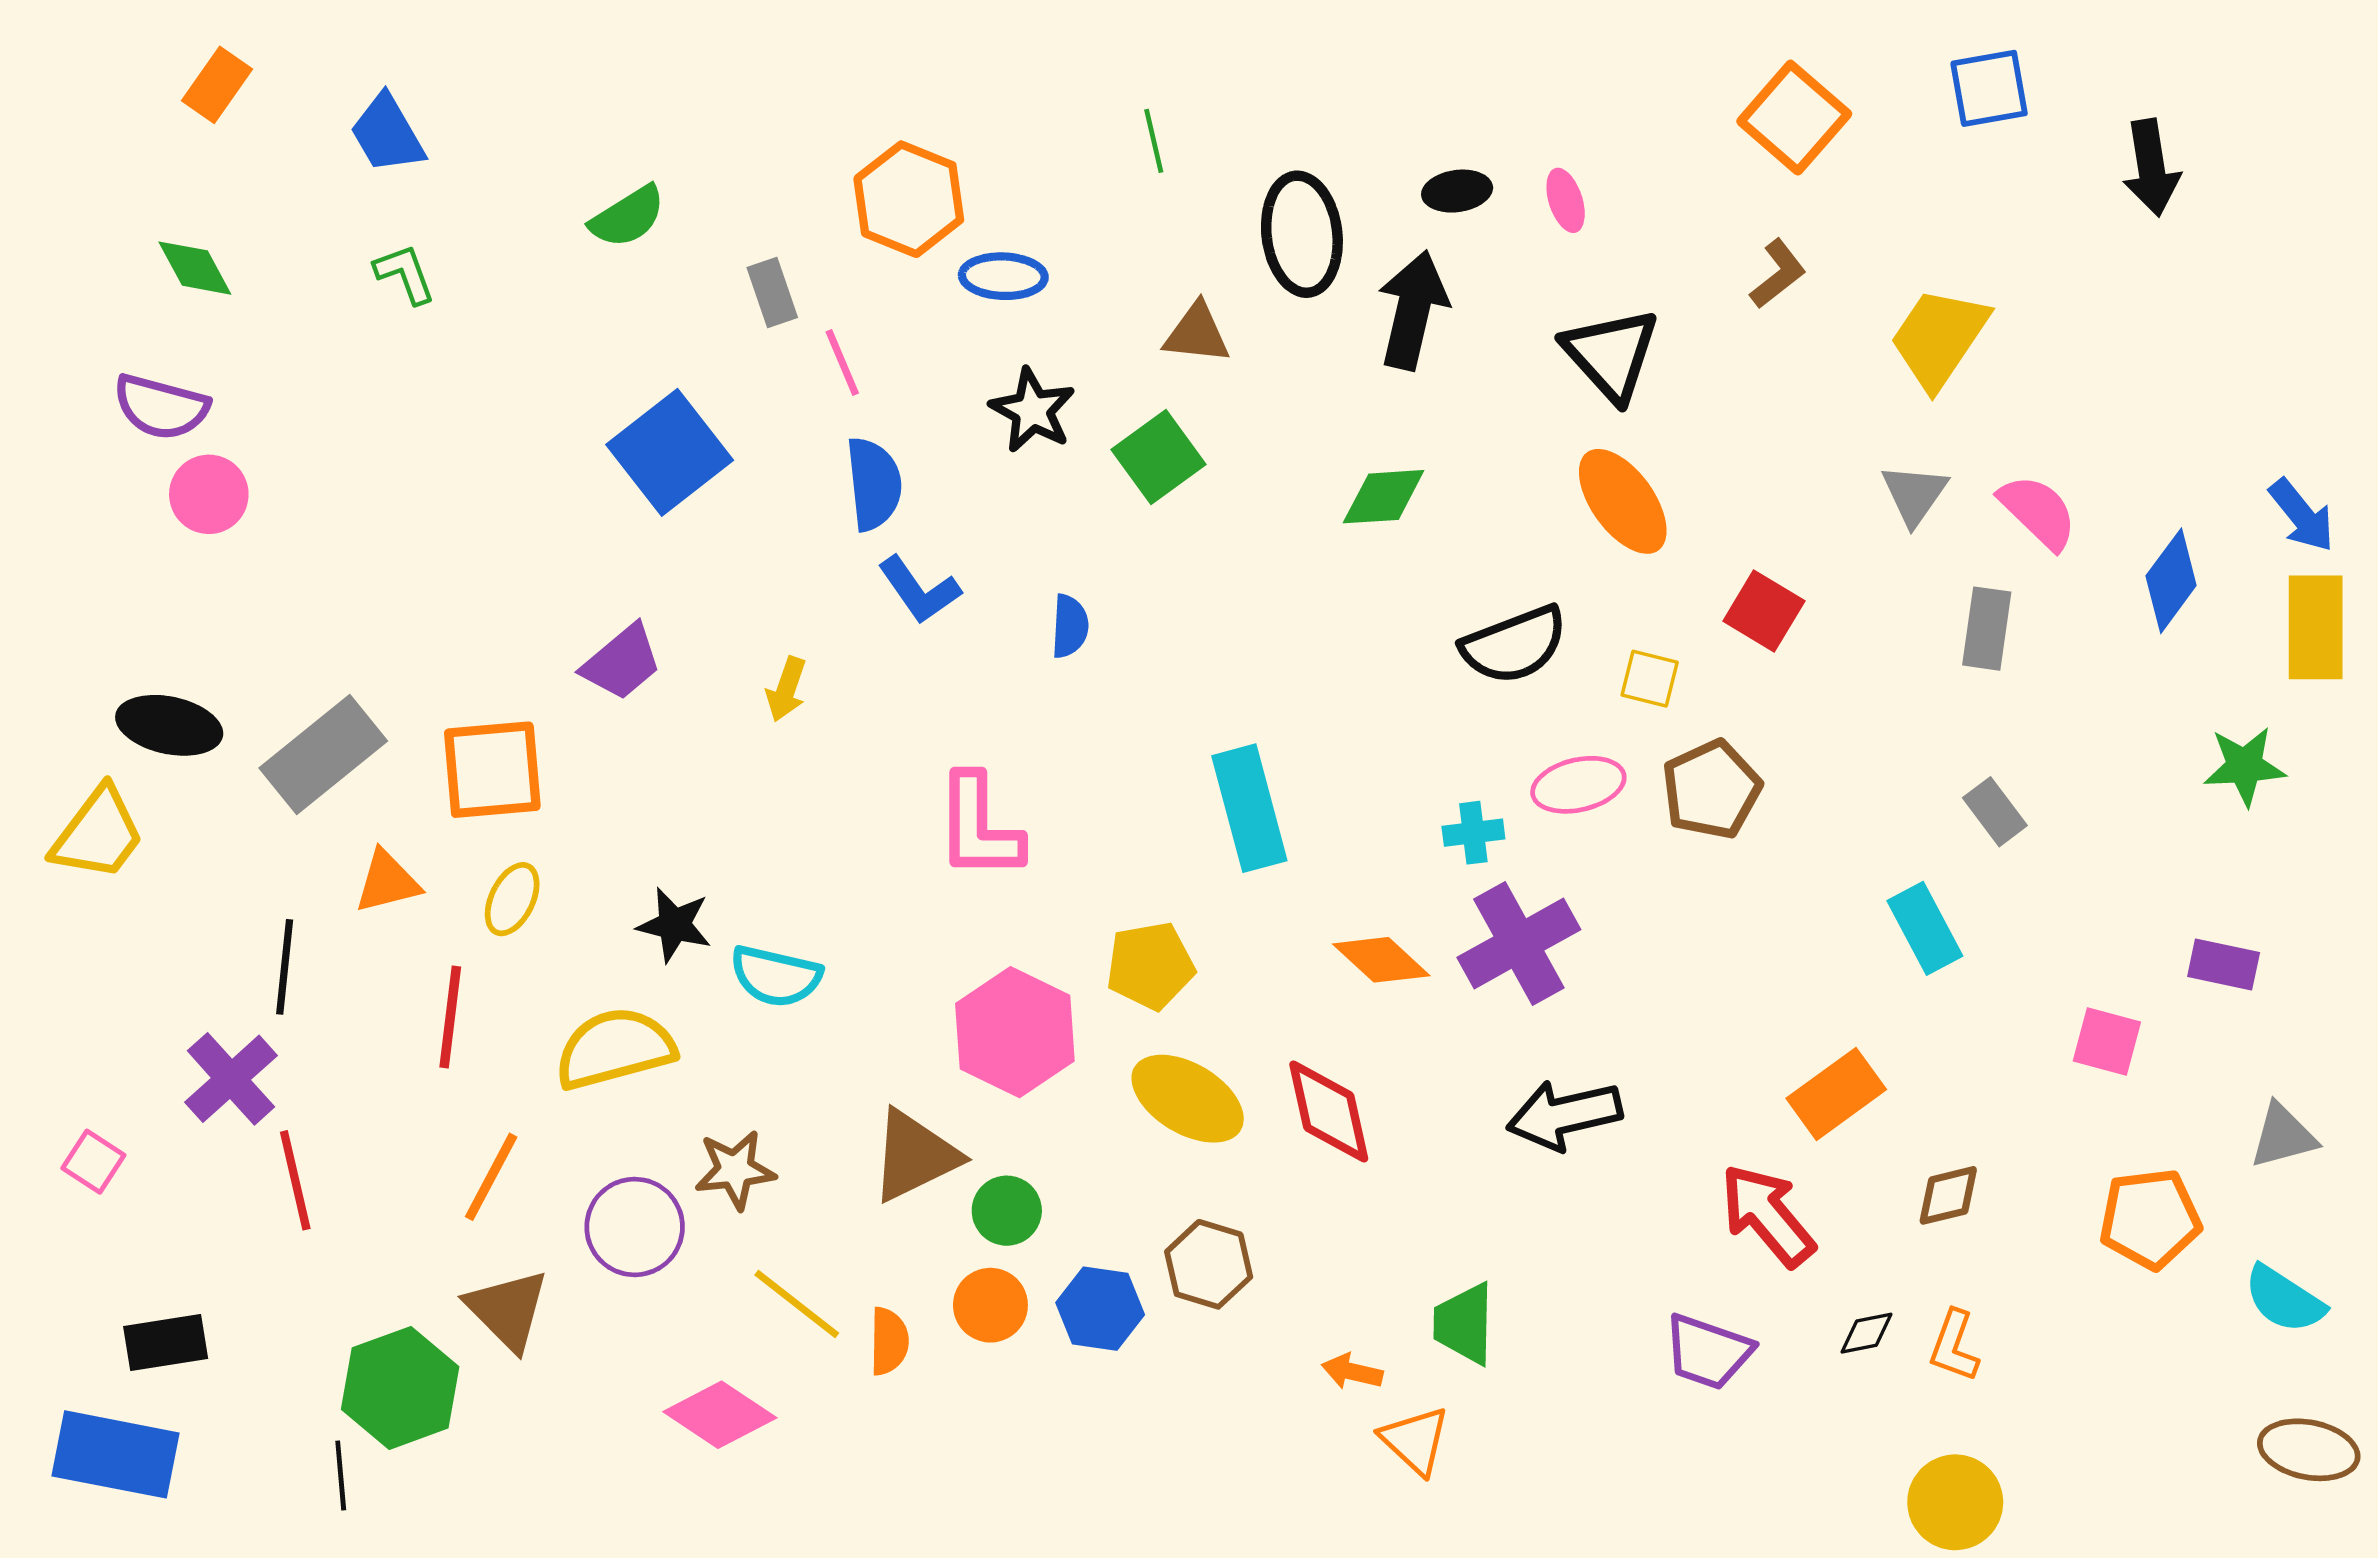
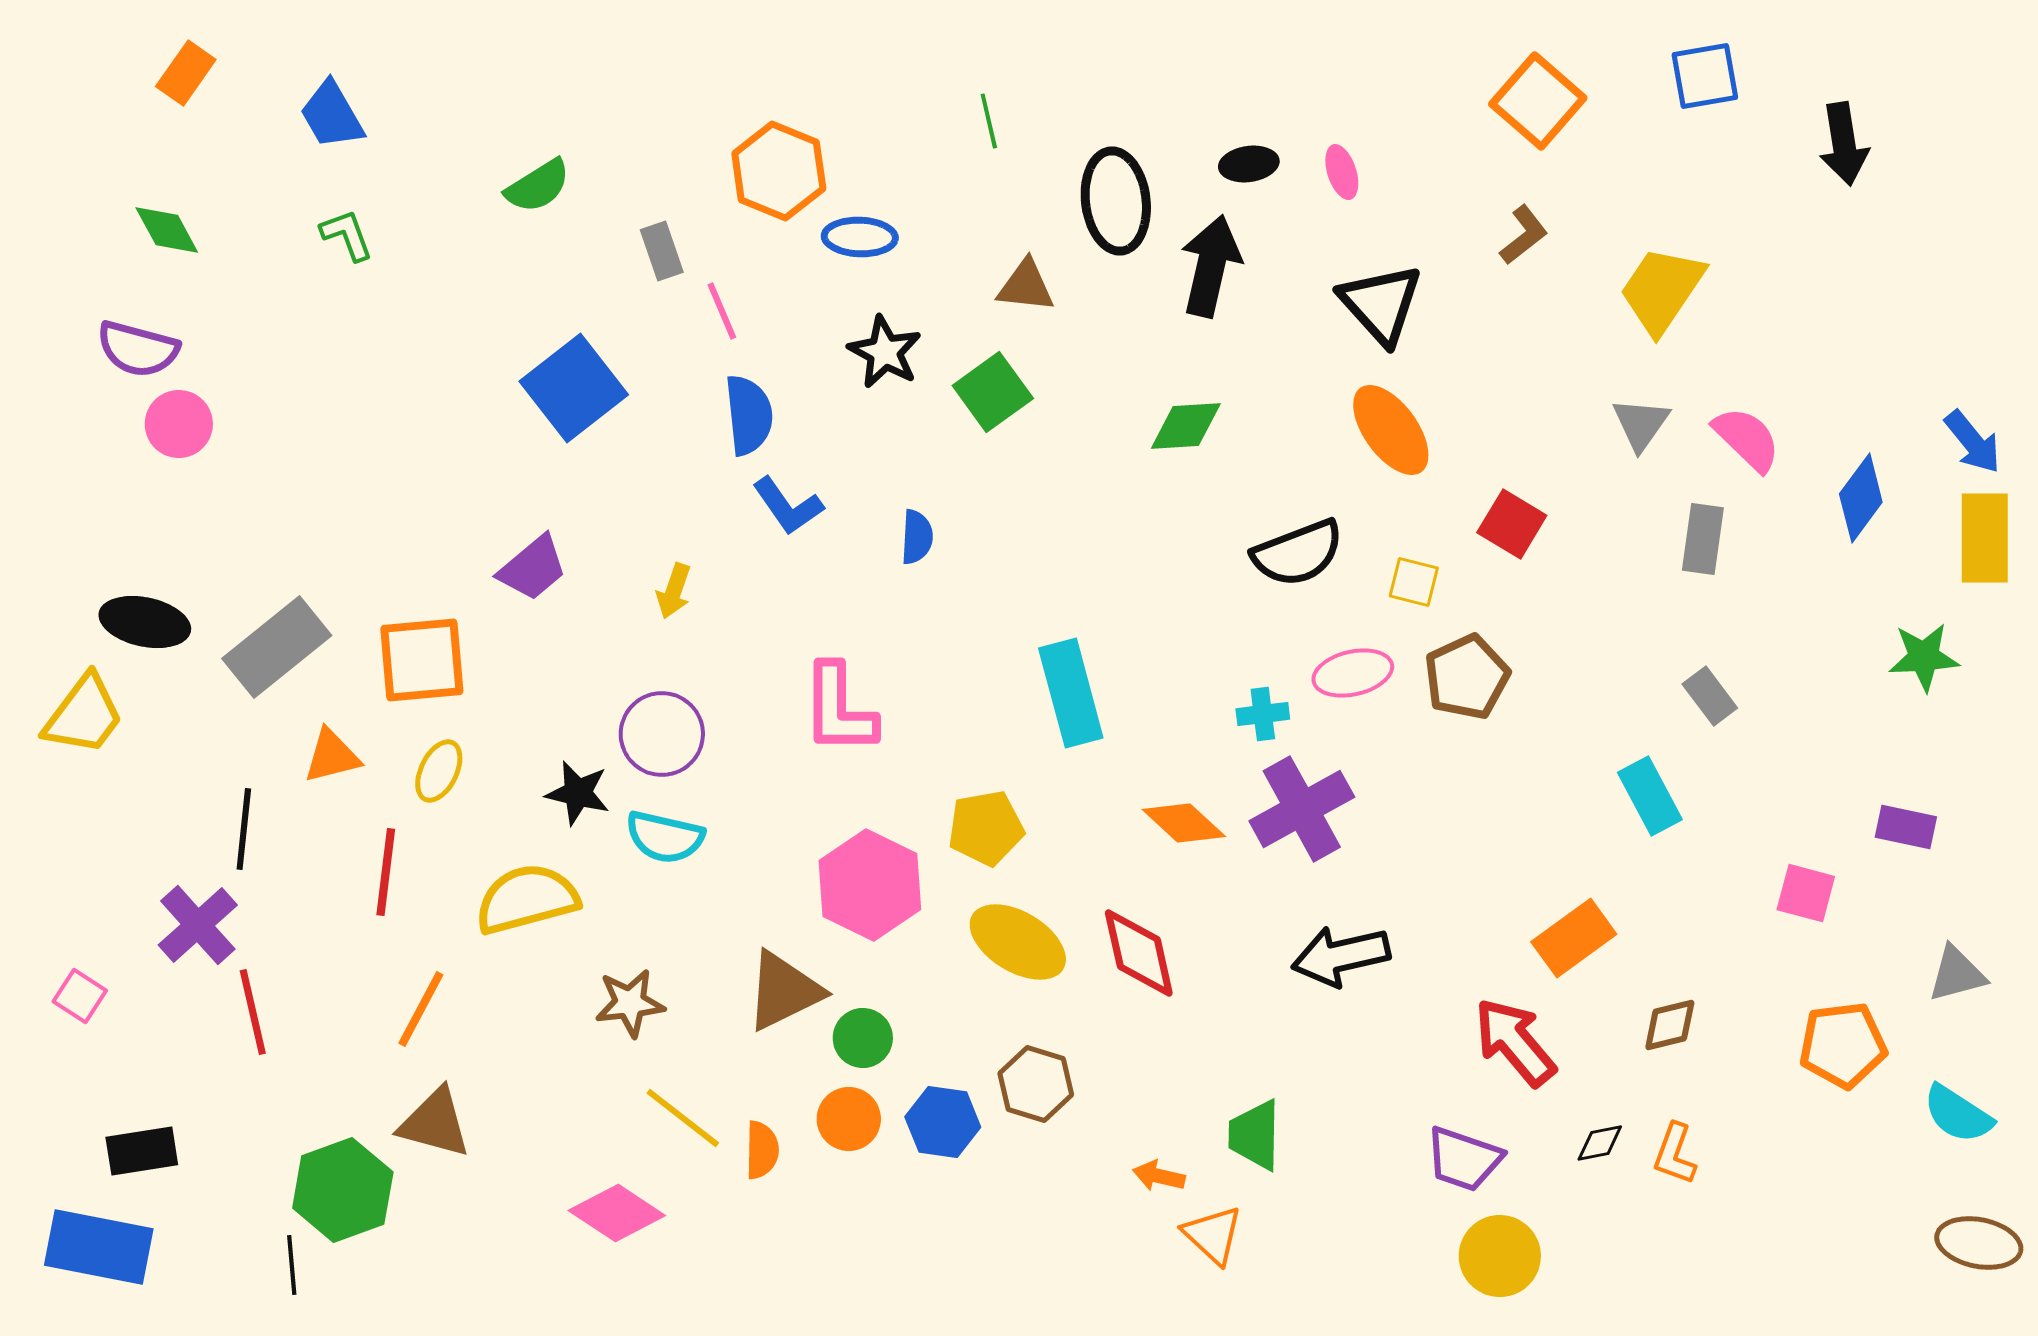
purple circle: (635, 1227) -> (662, 734), moved
brown triangle: (507, 1310) -> (435, 1123), turned -30
yellow circle: (1955, 1502) -> (1500, 1256), moved

